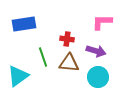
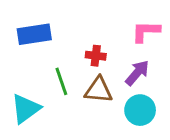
purple arrow: (96, 51) -> (137, 73), turned -66

